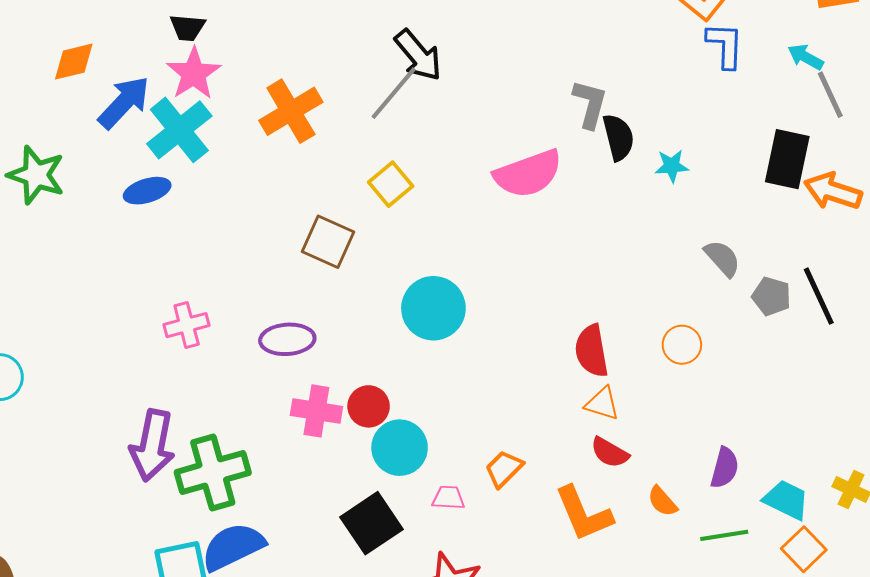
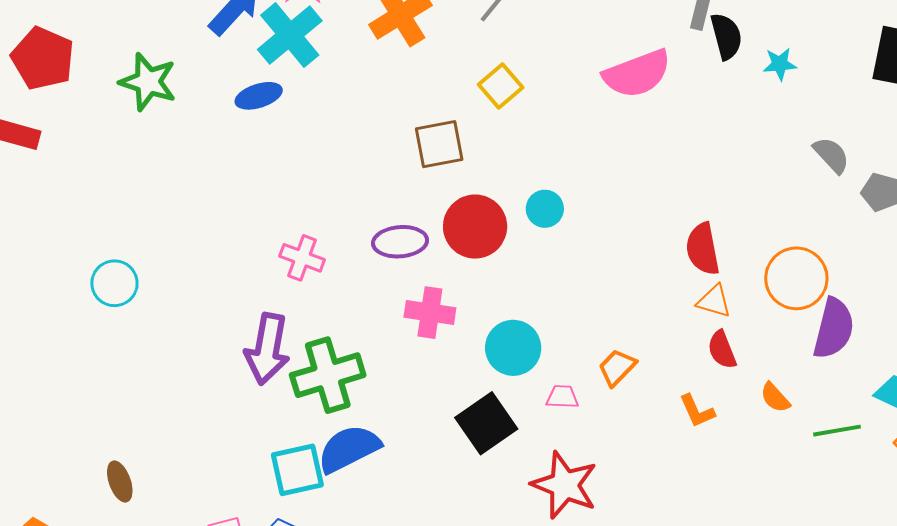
brown square: (328, 242) -> (439, 144), turned -34
cyan circle: (433, 308) -> (545, 209), size x0.6
pink cross: (187, 325) -> (302, 258), moved, turned 36
orange circle: (682, 345) -> (796, 278), moved, size x1.6
red circle: (369, 406) -> (475, 227), moved, size x1.5
red semicircle: (610, 452) -> (722, 350), turned 39
purple semicircle: (725, 468) -> (834, 328), moved, size x1.5
orange L-shape: (584, 514) -> (697, 411), size x0.6

